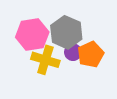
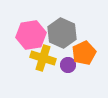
purple circle: (73, 52) -> (68, 65), moved

